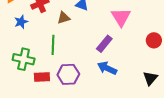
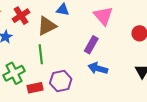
brown triangle: (64, 18) -> (47, 26), size x1.5
green cross: (24, 59) -> (14, 73), turned -30

